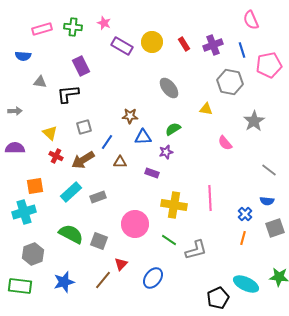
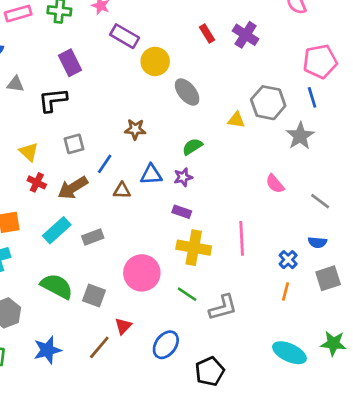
yellow circle: (152, 42) -> (155, 61), moved
purple cross: (213, 45) -> (246, 35), turned -36
blue line: (242, 50) -> (312, 97), moved
gray hexagon: (230, 82) -> (268, 103), moved
blue triangle: (143, 137) -> (151, 174), moved
pink semicircle: (225, 143) -> (275, 184), moved
purple rectangle: (152, 173) -> (182, 212), moved
black pentagon: (218, 298) -> (210, 371), moved

